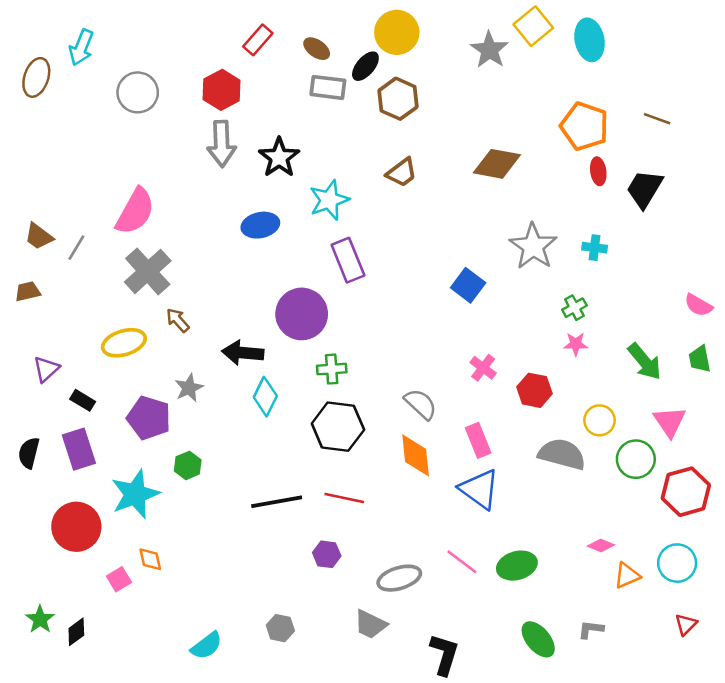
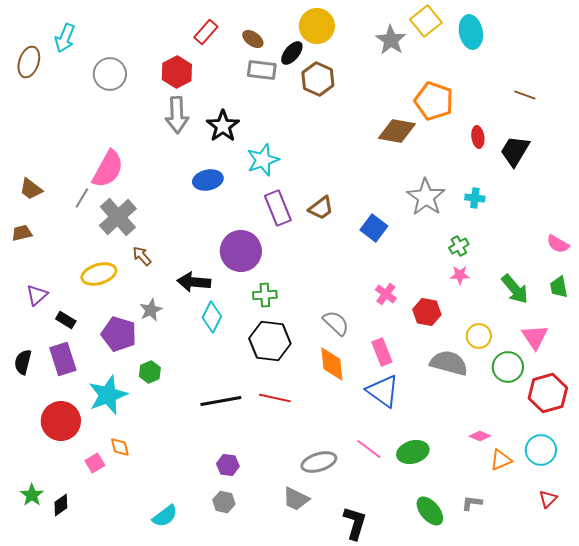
orange pentagon: (584, 126) -> (434, 101), moved
brown trapezoid: (402, 173) -> (321, 208), moved
gray line: (76, 248) -> (82, 198), moved
purple hexagon: (327, 554) -> (228, 465), moved

